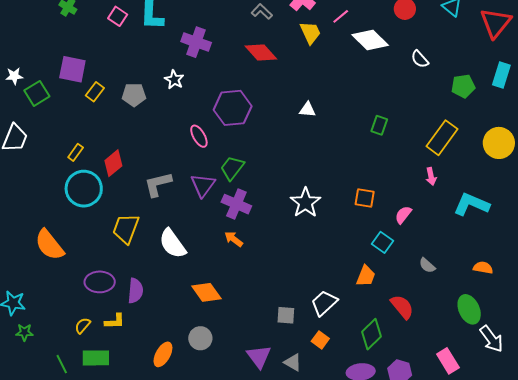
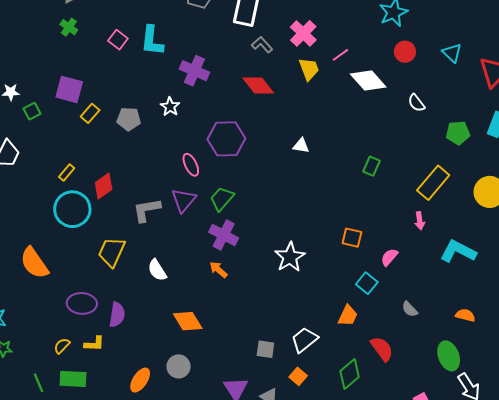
green square: (37, 93) -> (32, 111), size x0.7
purple triangle: (203, 185) -> (184, 200), moved
white star: (305, 203) -> (290, 257), moved
white semicircle: (173, 244) -> (157, 270), size x0.7

